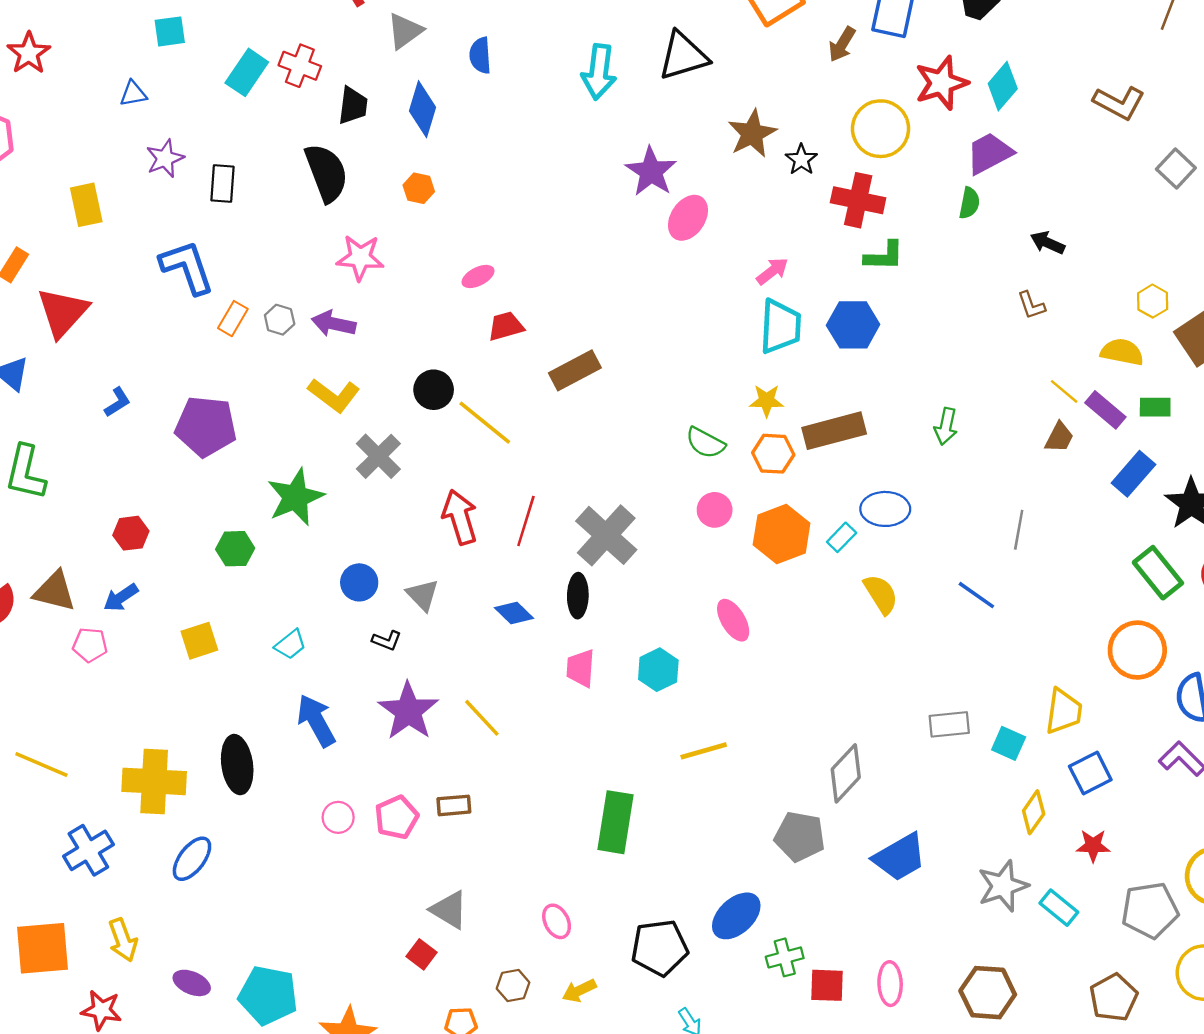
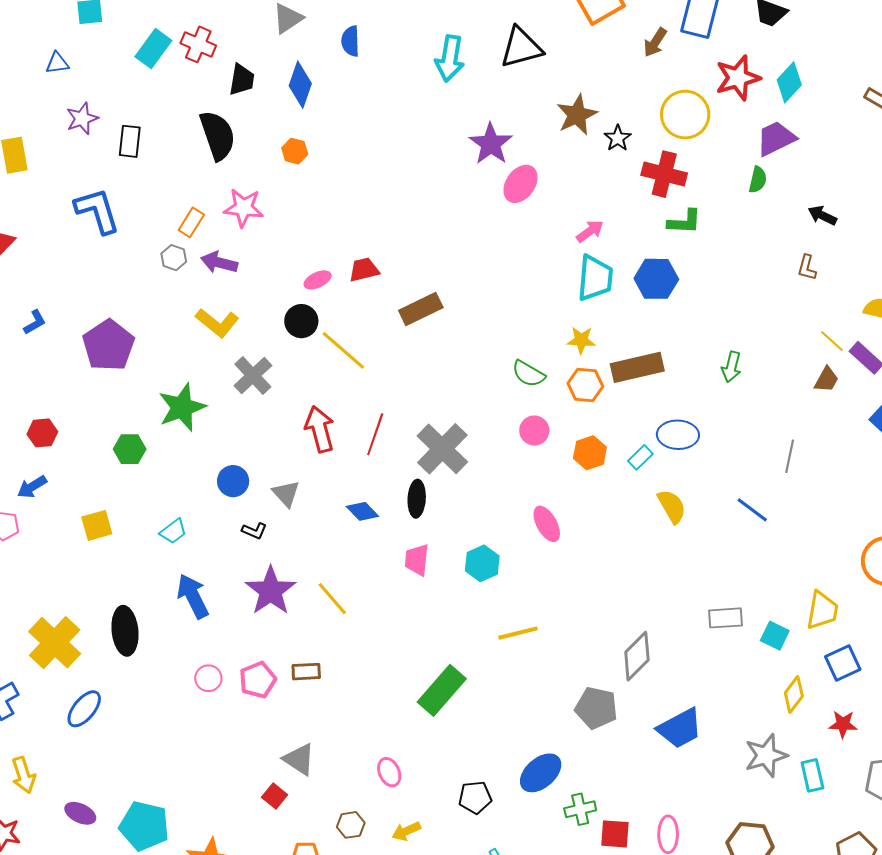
pink ellipse: (478, 276) -> (318, 280), moved
brown L-shape: (1031, 305) -> (807, 268), turned 32
orange rectangle: (233, 319) -> (191, 222), moved
purple pentagon: (206, 426) -> (109, 345), turned 30
orange hexagon: (782, 534) -> (590, 453), size x0.7
yellow cross: (154, 781) -> (55, 643), turned 38
green rectangle: (616, 822) -> (442, 690), turned 30
cyan rectangle: (1059, 908) -> (812, 775), turned 36
black pentagon: (660, 948) -> (475, 797), size x0.7

